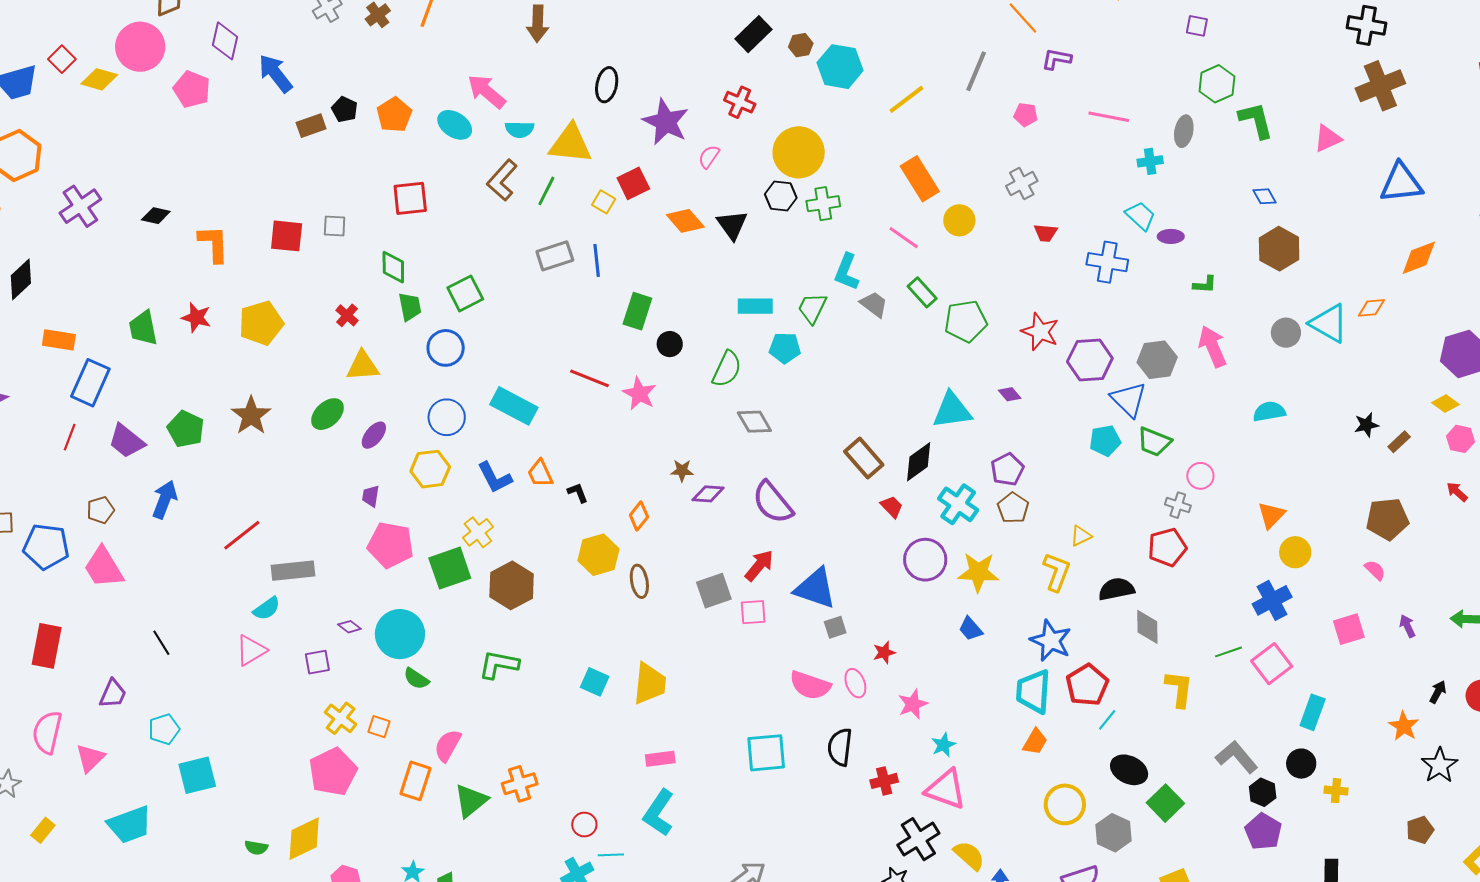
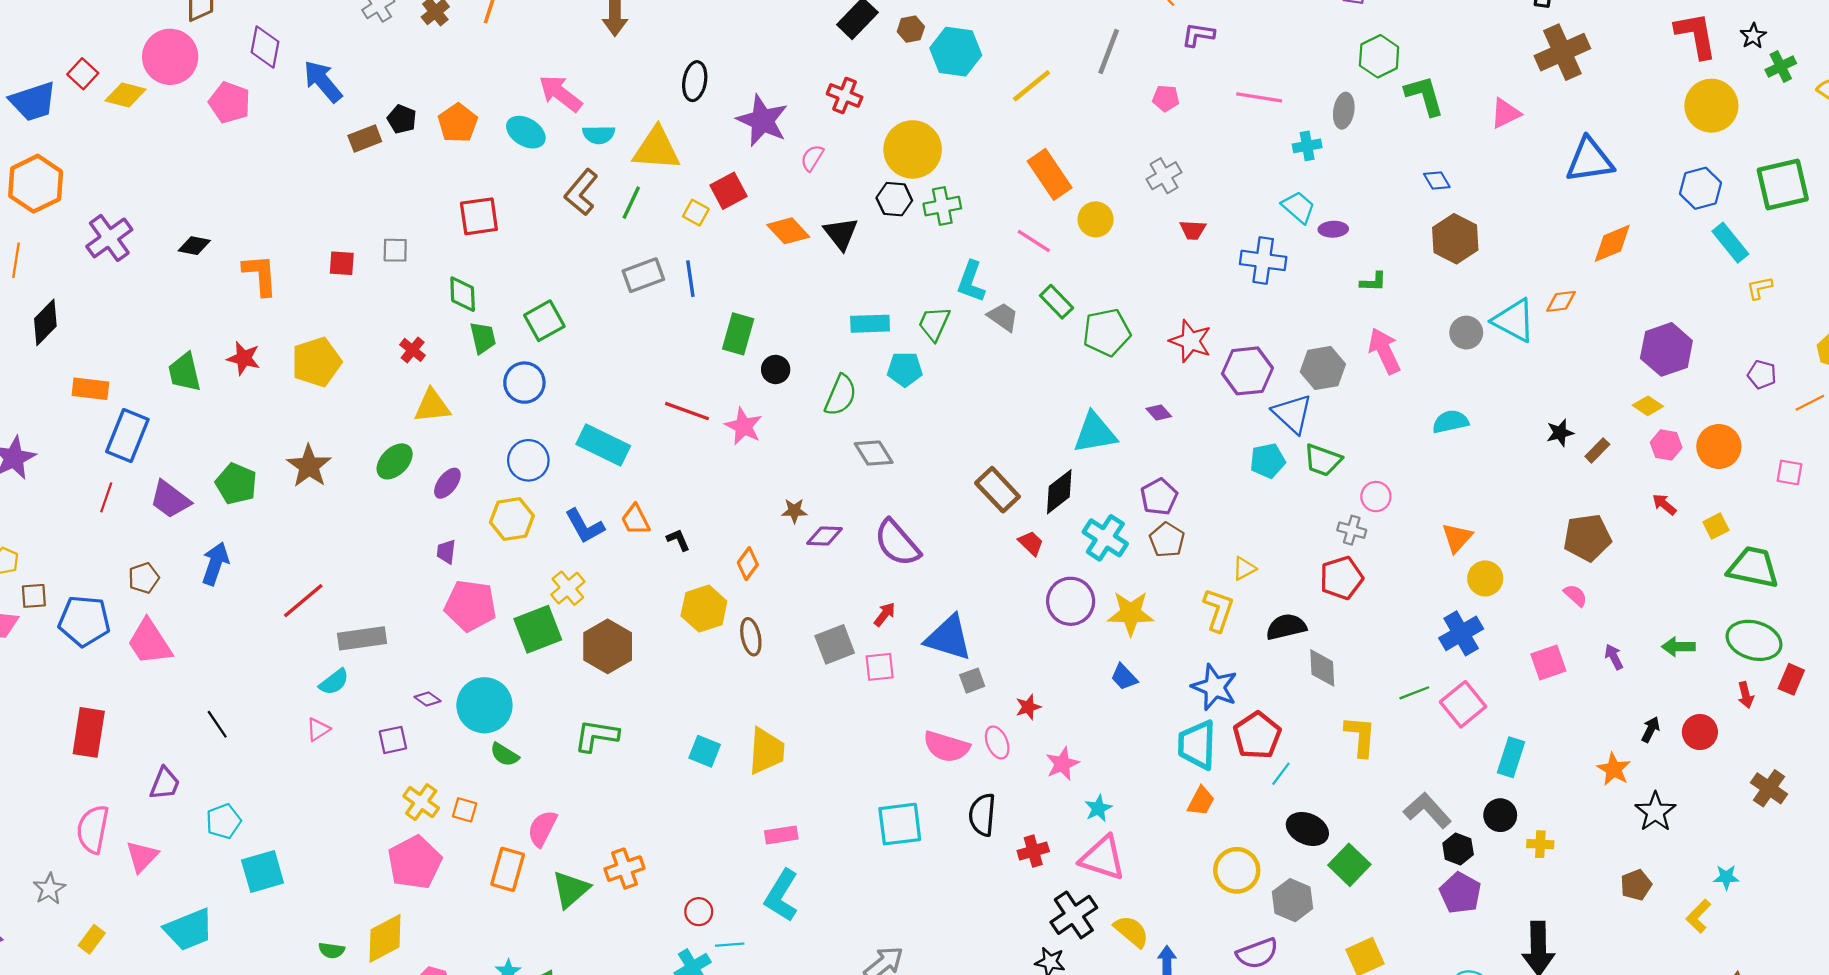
red square: (287, 236) -> (342, 263), size x0.7
red arrow: (759, 565) -> (885, 614), size x0.7
pink triangle: (251, 650) -> (318, 729), size x0.7

